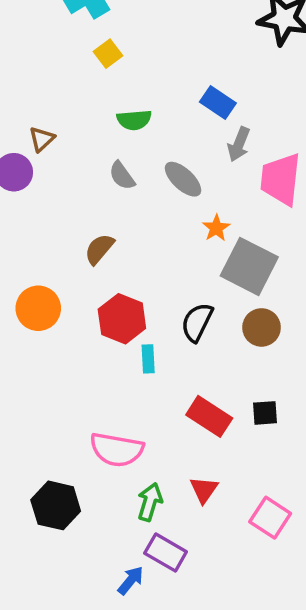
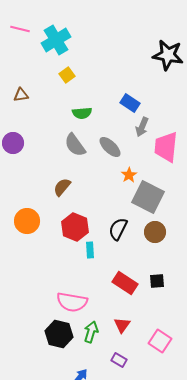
brown triangle: (42, 139) -> (21, 95), moved, turned 35
gray semicircle: (122, 176) -> (75, 145), size x1.4
black hexagon: (56, 505) -> (59, 334), moved
purple rectangle: (166, 552) -> (119, 360), moved, size x0.7

